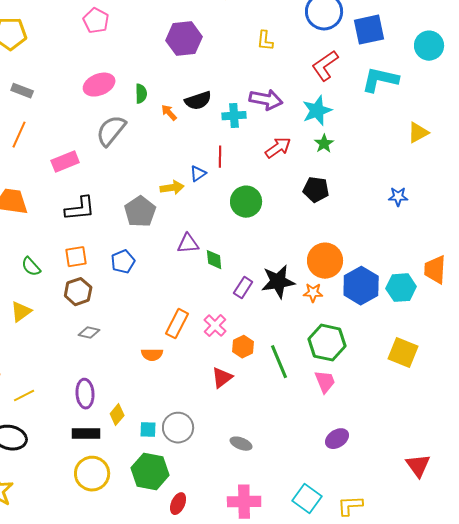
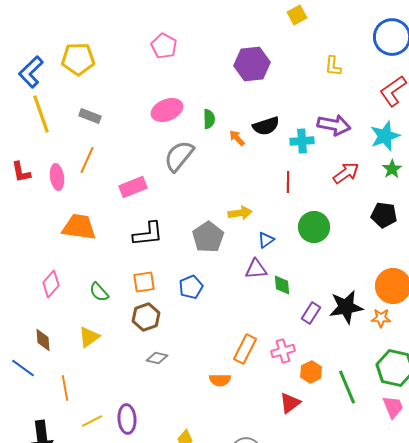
blue triangle: (198, 174) -> (266, 240), moved
pink cross: (215, 326) -> (283, 351), turned 30
purple ellipse: (85, 394) -> (127, 419), moved

